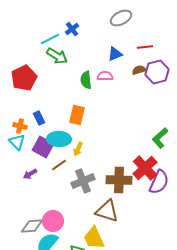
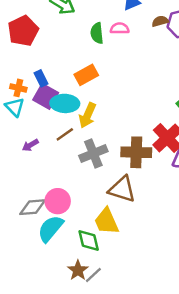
orange rectangle: (77, 115) -> (86, 75), turned 48
purple square: (43, 147) -> (46, 96), moved
yellow arrow: (78, 149) -> (87, 115), size x1.5

